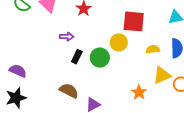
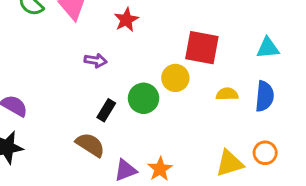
black rectangle: (77, 57) -> (106, 110), moved
yellow triangle: (162, 75) -> (230, 163), moved
orange star: (139, 92) -> (160, 169), moved

